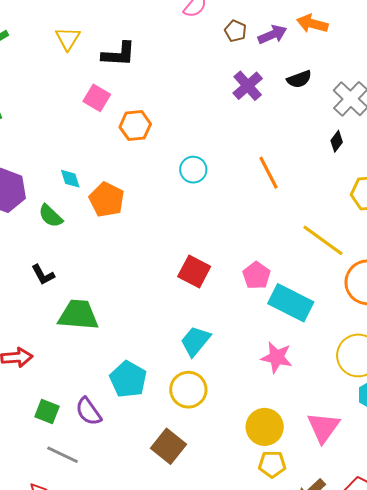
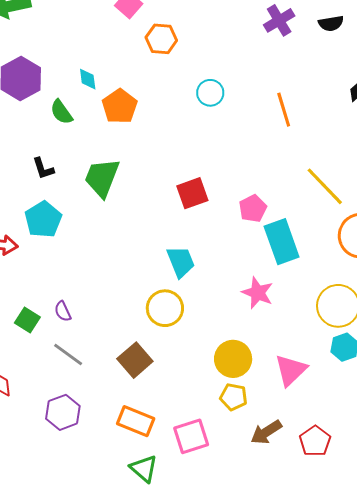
red square: (194, 272) -> (192, 193), turned 32
cyan rectangle: (291, 303) -> (282, 242), turned 33
green trapezoid: (78, 315) -> (102, 178), moved, turned -84
cyan trapezoid: (195, 341) -> (181, 262), turned 108
cyan pentagon: (128, 379) -> (43, 219), moved
purple semicircle: (88, 411) -> (63, 311), size x0.7
green square: (47, 412) -> (27, 320), moved
gray line: (63, 455) -> (68, 355), moved

